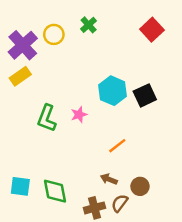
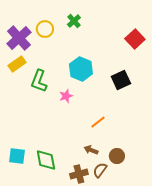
red square: (152, 30) -> (135, 39), moved
cyan hexagon: (112, 91) -> (81, 69), moved
green L-shape: (47, 118) -> (39, 81), moved

